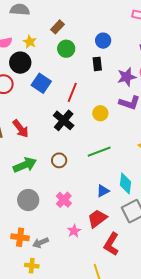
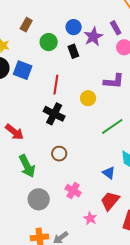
green circle: (66, 49) -> (49, 42), moved
purple star: (127, 77) -> (93, 37), moved
blue square: (41, 83) -> (23, 70), moved
green line: (99, 152) -> (112, 126), moved
green arrow: (25, 165) -> (27, 166), turned 100
blue triangle: (103, 191) -> (109, 173), turned -40

